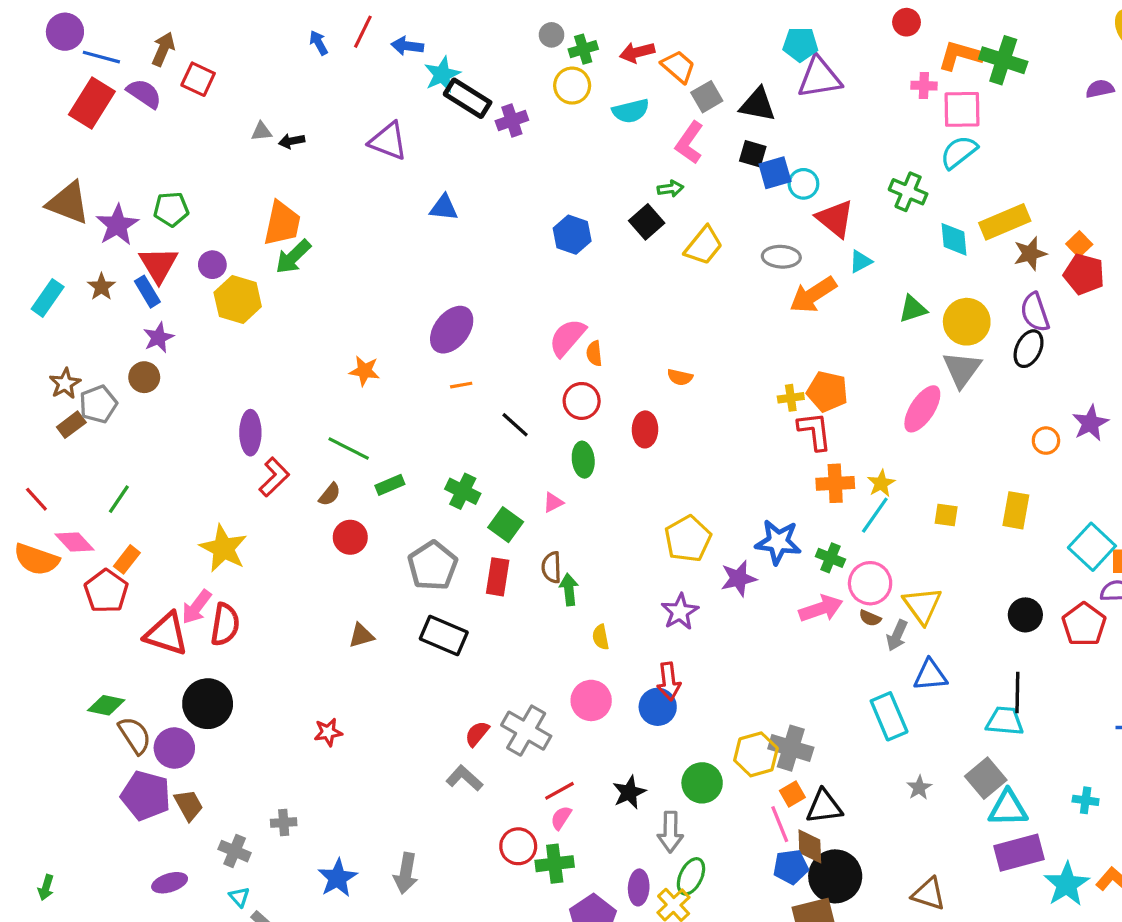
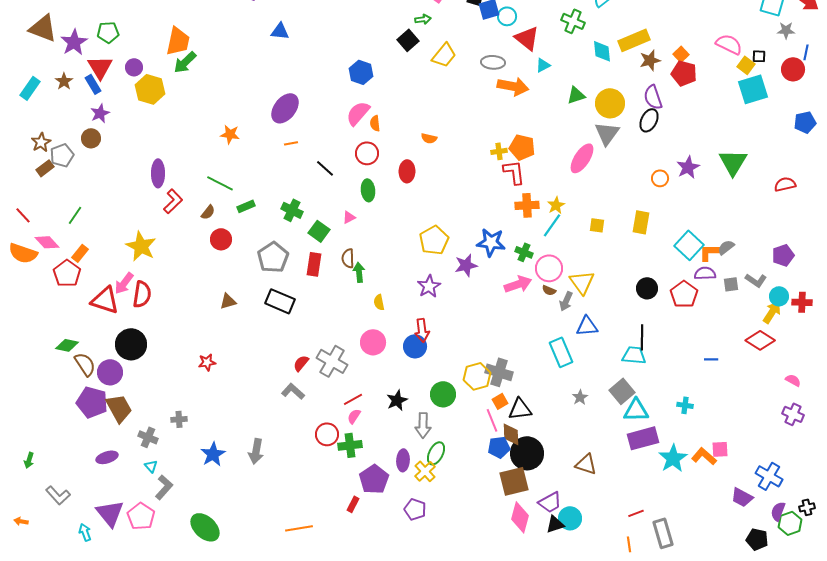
blue hexagon: (572, 235) -> (361, 72), moved
orange arrow: (813, 295) -> (513, 86), turned -136
brown trapezoid: (189, 805) -> (119, 408), size x1.4

